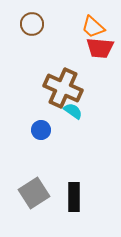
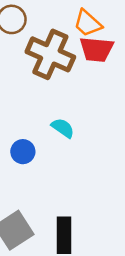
brown cross: (63, 88) -> (50, 54), moved

